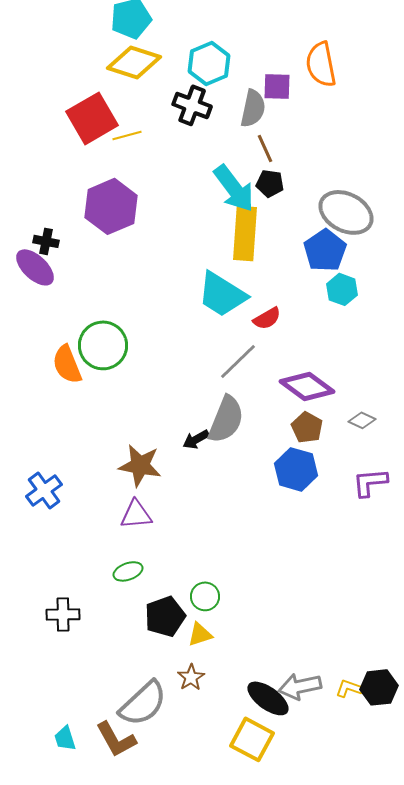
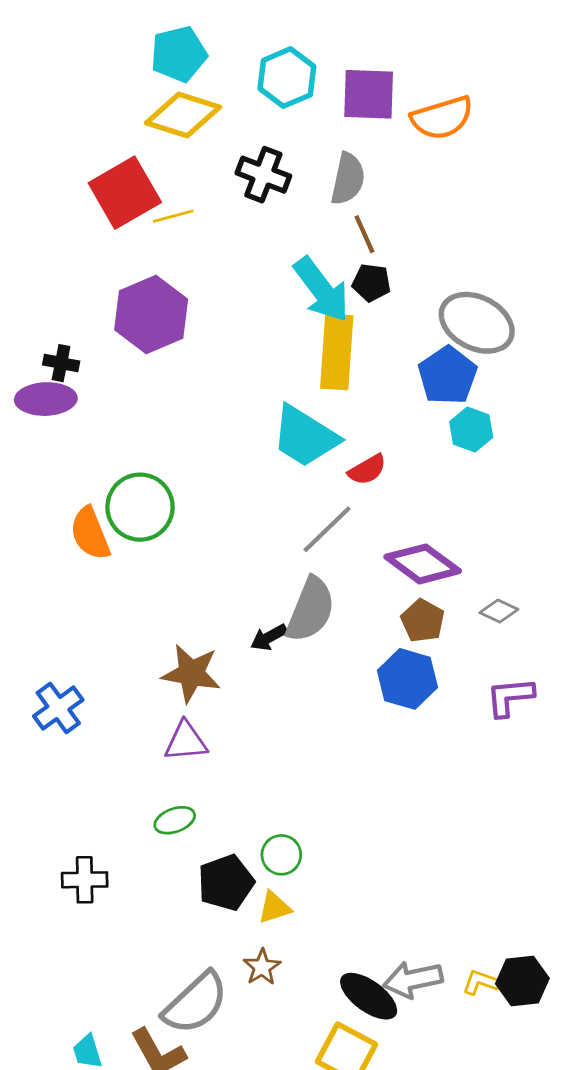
cyan hexagon: (209, 63) -> (287, 78), moved
orange semicircle: (321, 64) -> (442, 118), turned -96
purple square: (277, 86) -> (369, 94), moved, size x1.4
purple ellipse: (35, 267) -> (46, 399), turned -45

